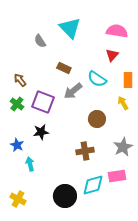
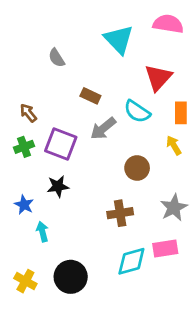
cyan triangle: (70, 28) -> (119, 39), moved
pink semicircle: (117, 31) -> (168, 24), moved
red triangle: (112, 55) -> (158, 78), size x1.5
green cross: (17, 104) -> (24, 147), turned 32
black circle: (65, 196) -> (71, 277), moved

